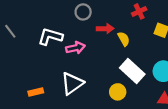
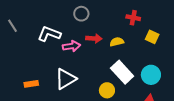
red cross: (139, 11) -> (133, 18), turned 32
red arrow: (105, 29) -> (94, 38), moved
yellow semicircle: (124, 39) -> (117, 42), turned -80

